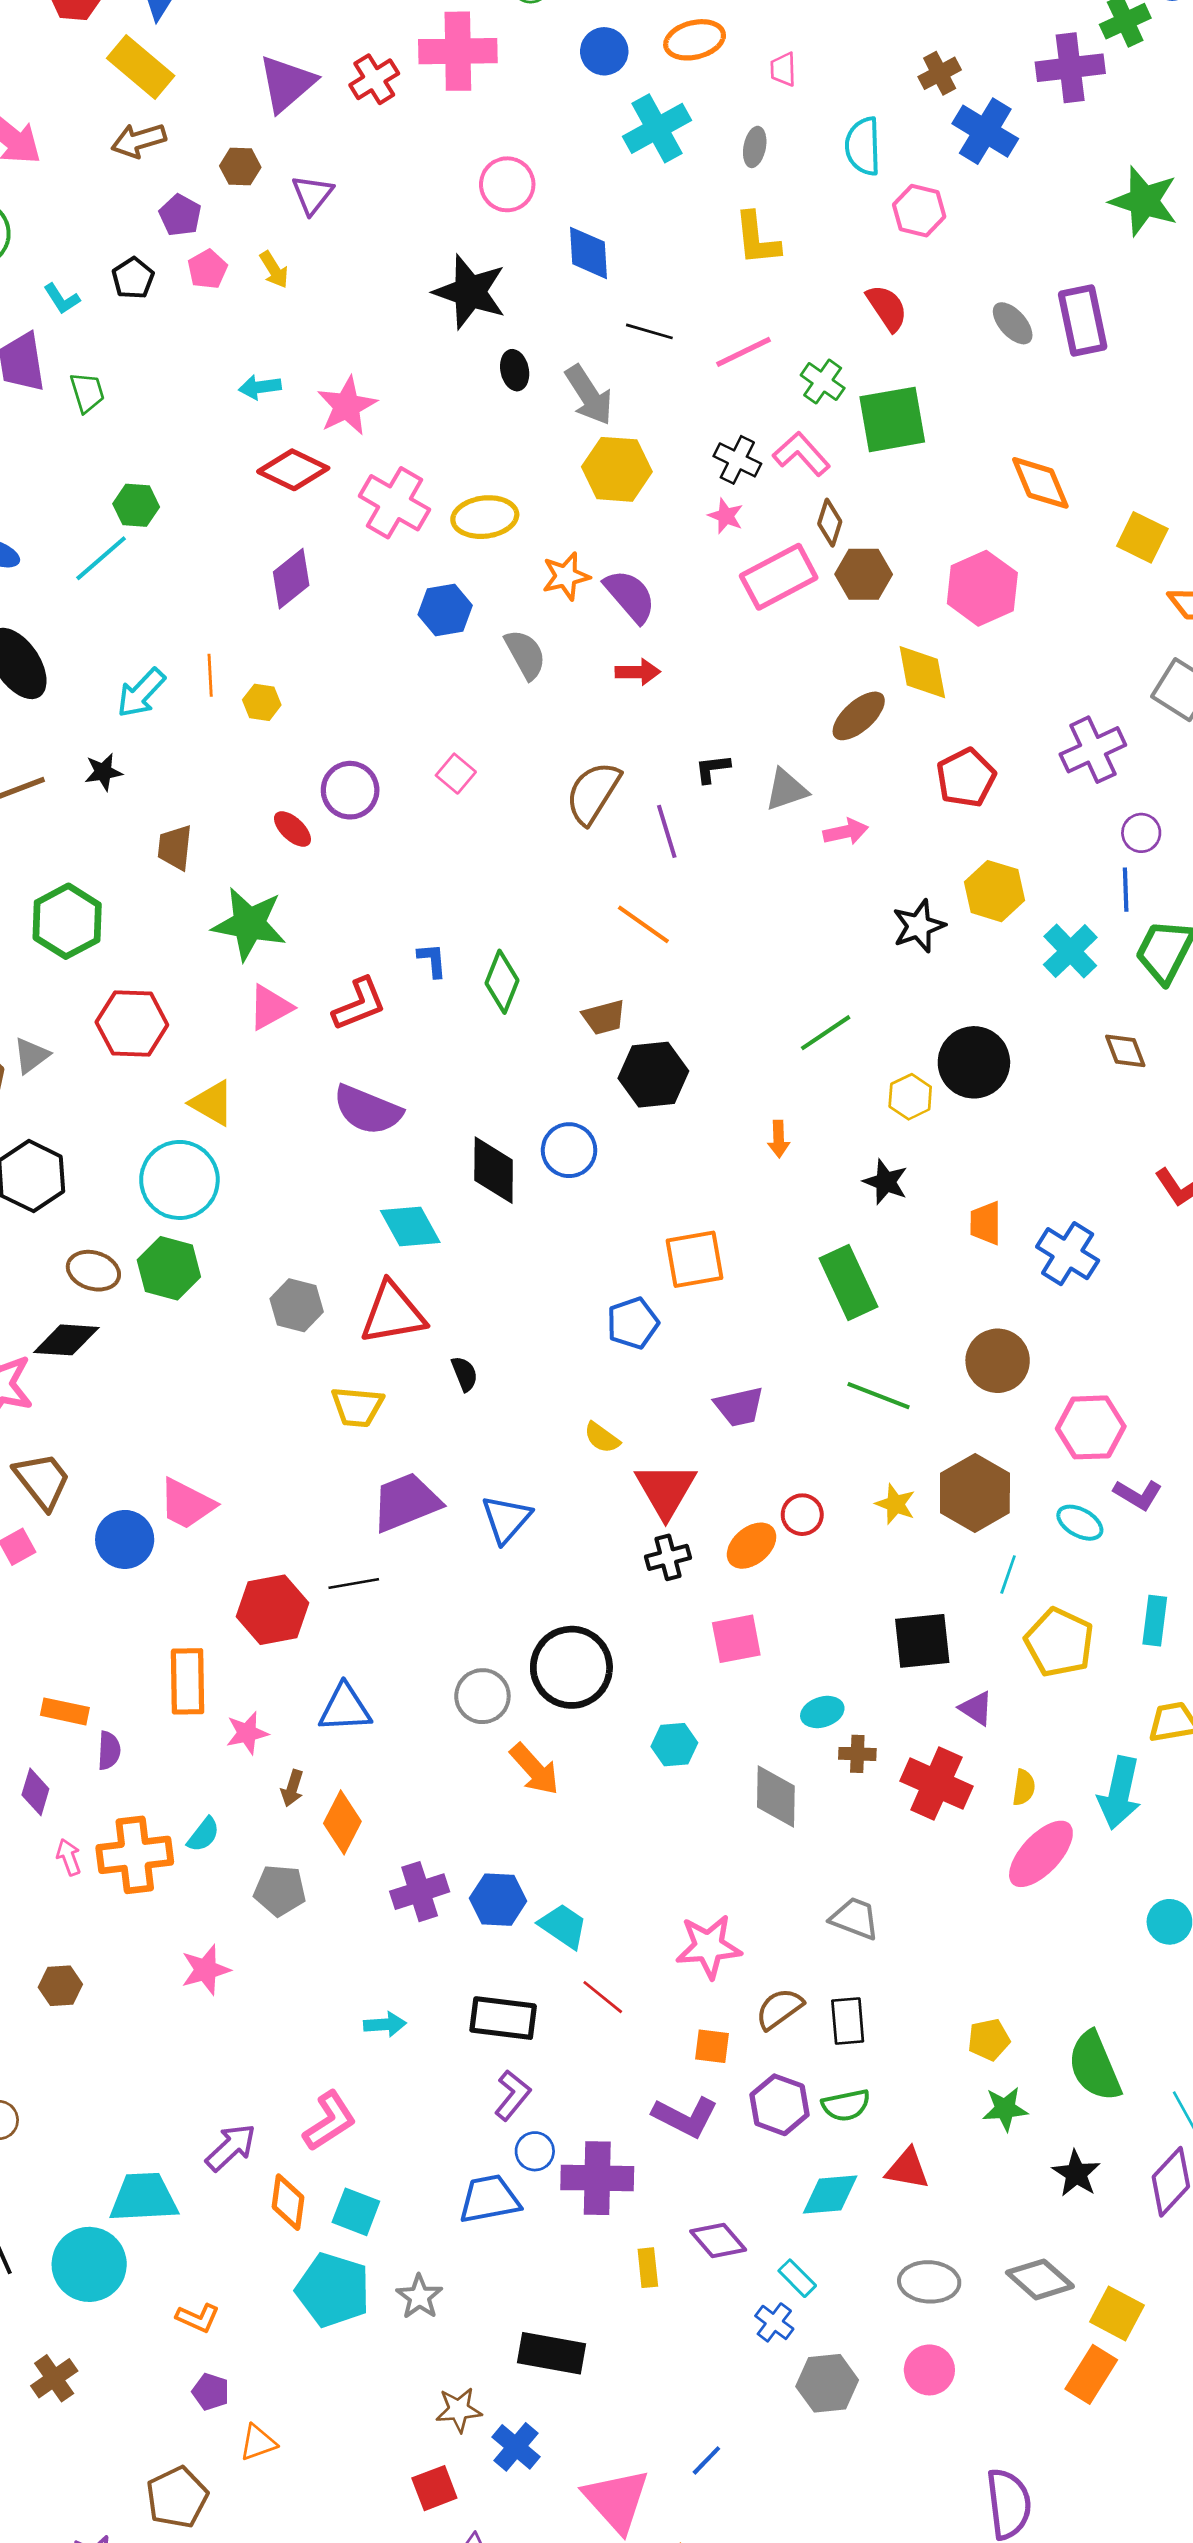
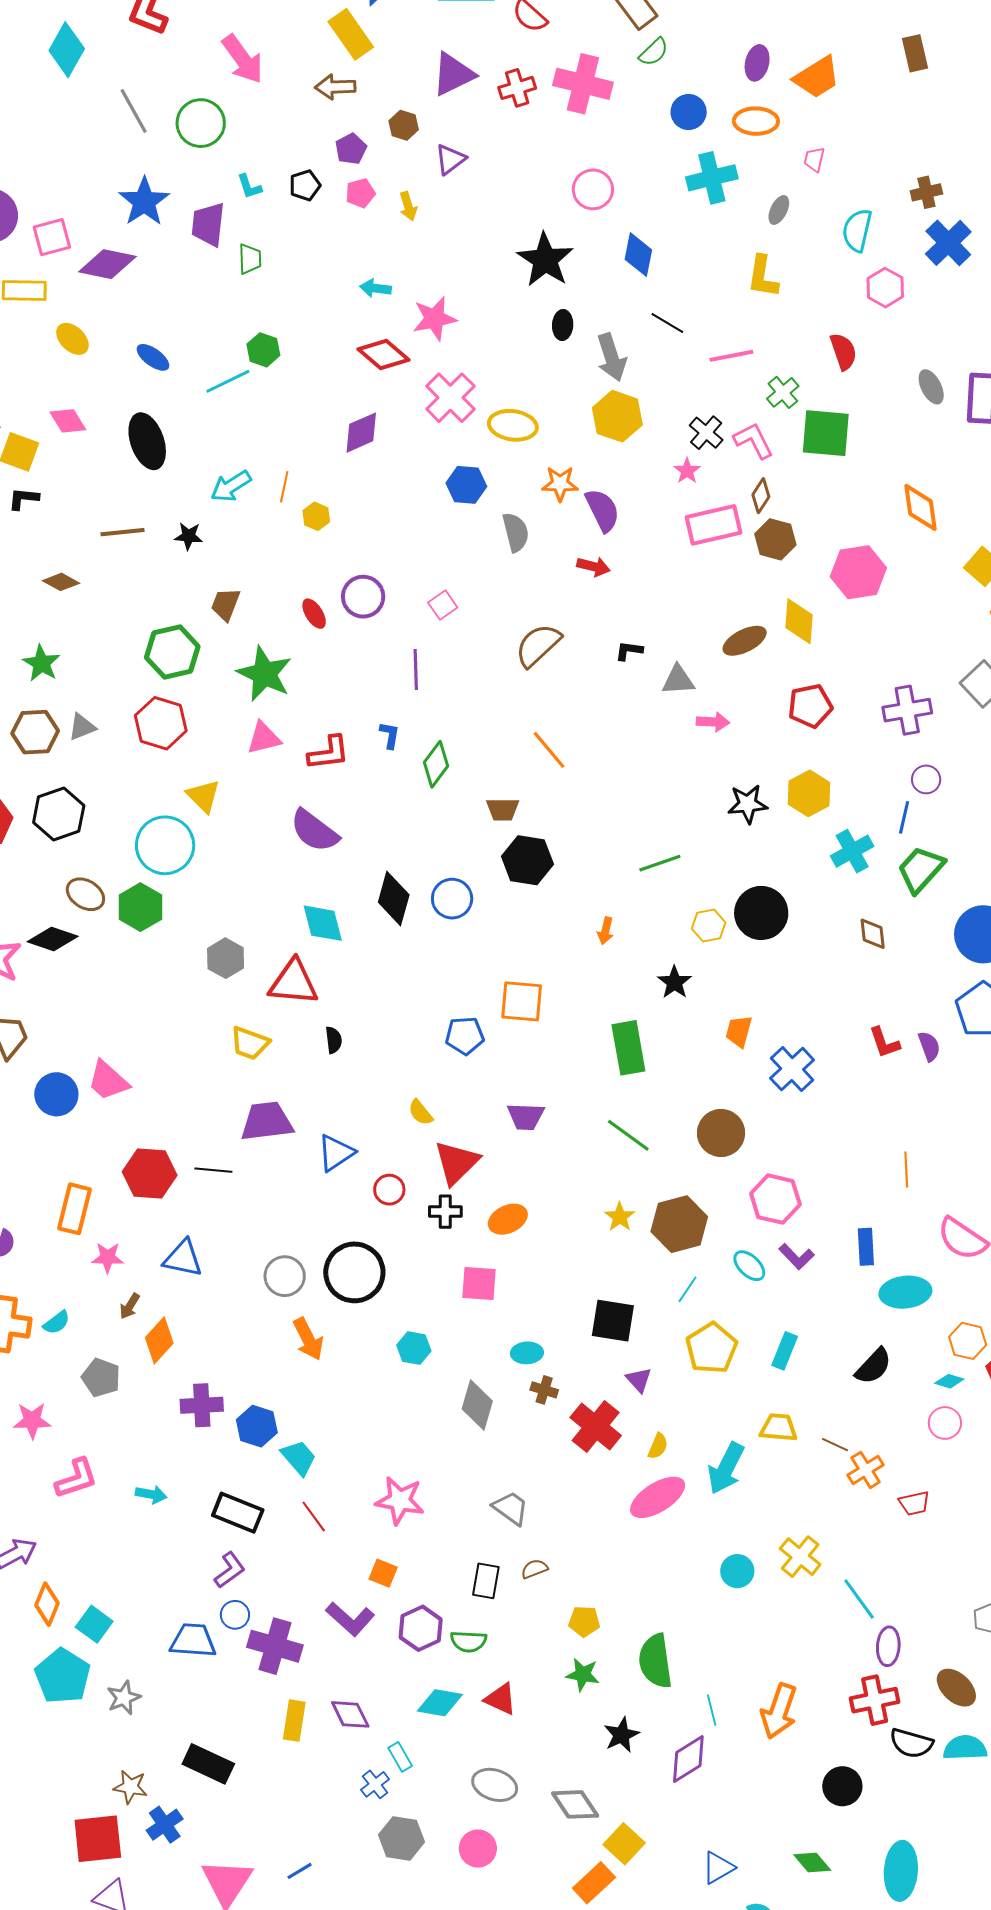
purple line: (667, 831) -> (416, 670), moved
green hexagon: (67, 921) -> (172, 652), moved
red circle: (802, 1515) -> (389, 1190), moved
brown semicircle: (779, 2009) -> (534, 1569), moved, size x0.7
pink L-shape: (330, 2121) -> (76, 1478), moved
yellow rectangle: (648, 2268) -> (294, 1721), size x1.4
red square: (434, 2488) -> (98, 1839), size x1.6

